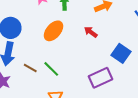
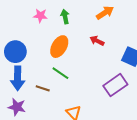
green line: (51, 69) -> (60, 73), moved

